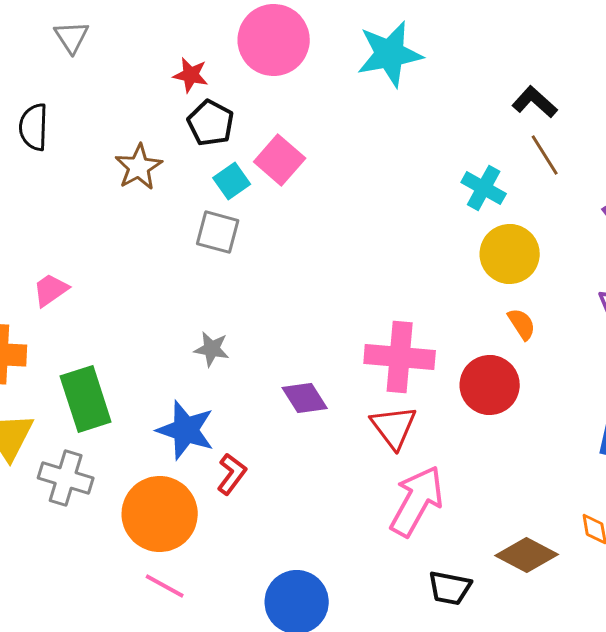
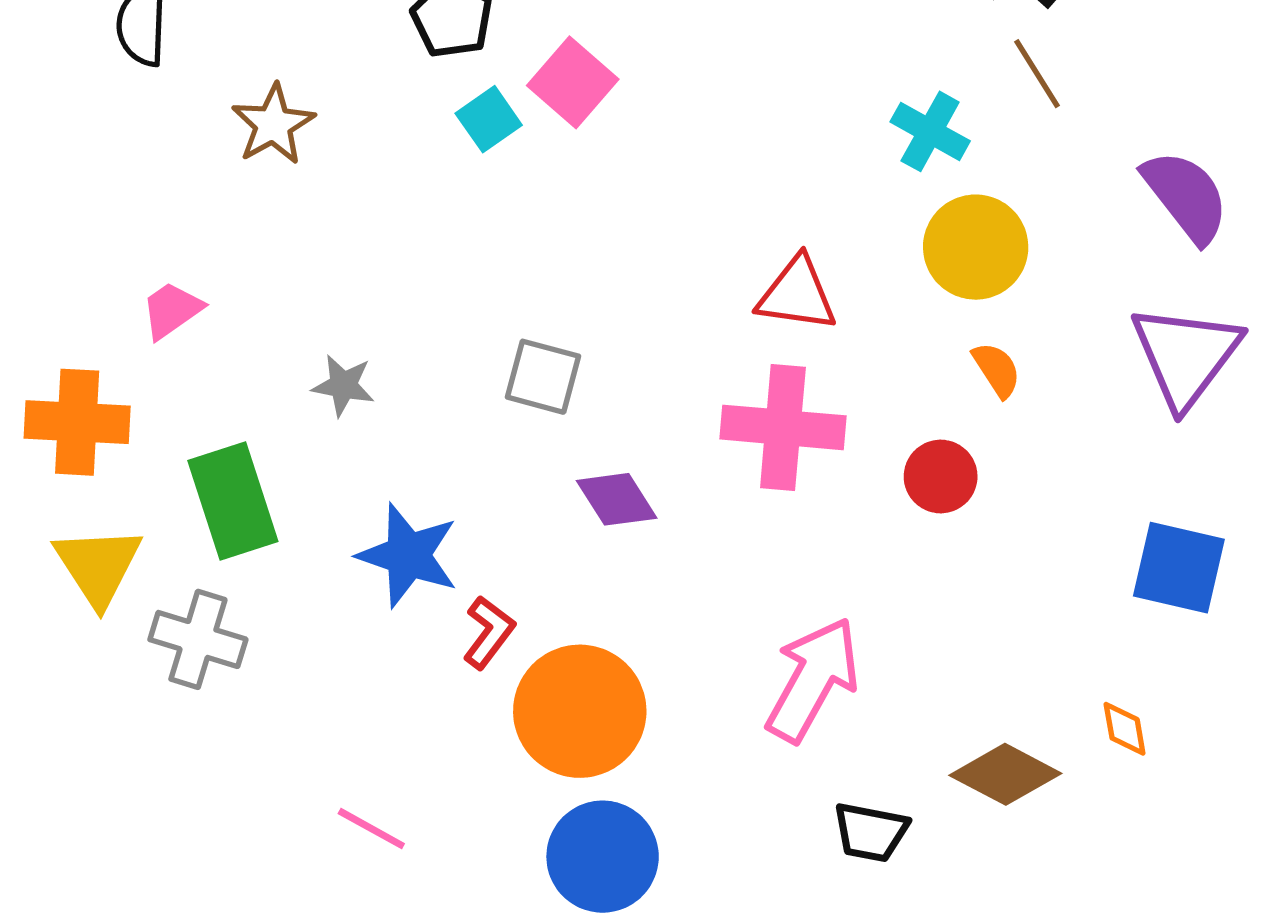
brown star: (139, 167) -> (273, 124), moved
gray square: (218, 232) -> (543, 377), moved
gray star: (212, 349) -> (343, 385), moved
red circle: (490, 385) -> (941, 477), size x0.7
red triangle: (394, 427) -> (797, 294), moved, turned -45
orange circle: (160, 514) -> (580, 711), moved

